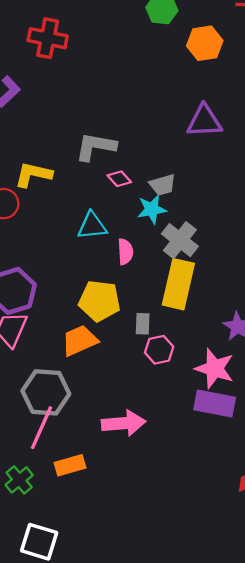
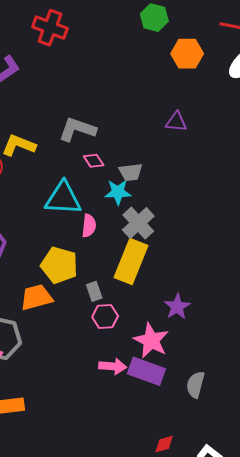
purple triangle: (204, 121) -> (176, 122), size x0.7
cyan triangle: (92, 226) -> (63, 198), size x1.4
gray rectangle: (143, 324) -> (94, 291), turned -30
pink arrow: (124, 423) -> (113, 366), moved, size x0.7

